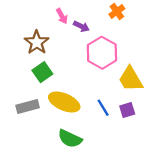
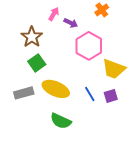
pink arrow: (62, 16) -> (54, 14), turned -120
yellow trapezoid: (131, 79) -> (114, 69), turned -40

